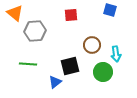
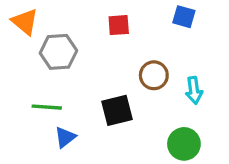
green circle: (103, 72) -> (184, 144), moved
blue triangle: (55, 82) -> (65, 137), moved

